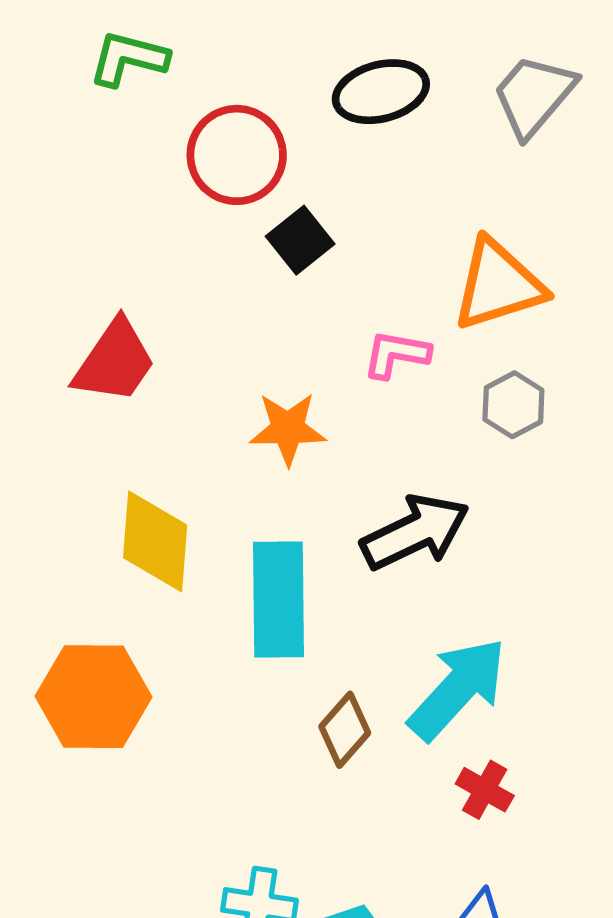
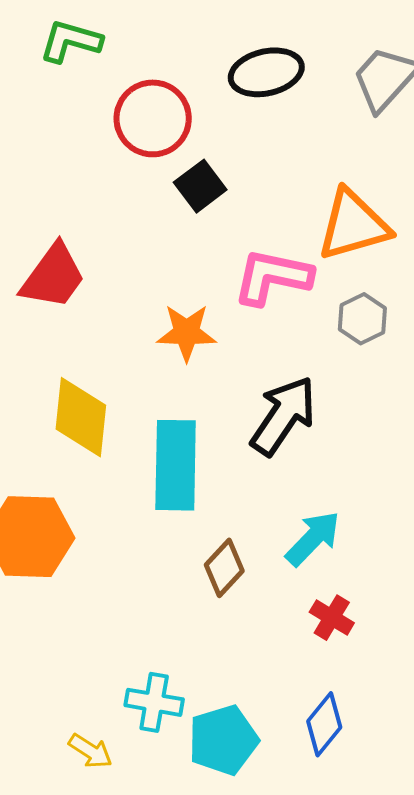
pink L-shape: (396, 354) -> (273, 277), size x1.5
black arrow: (415, 532) -> (283, 416), turned -32
cyan arrow: (458, 689) -> (313, 538), size x0.7

